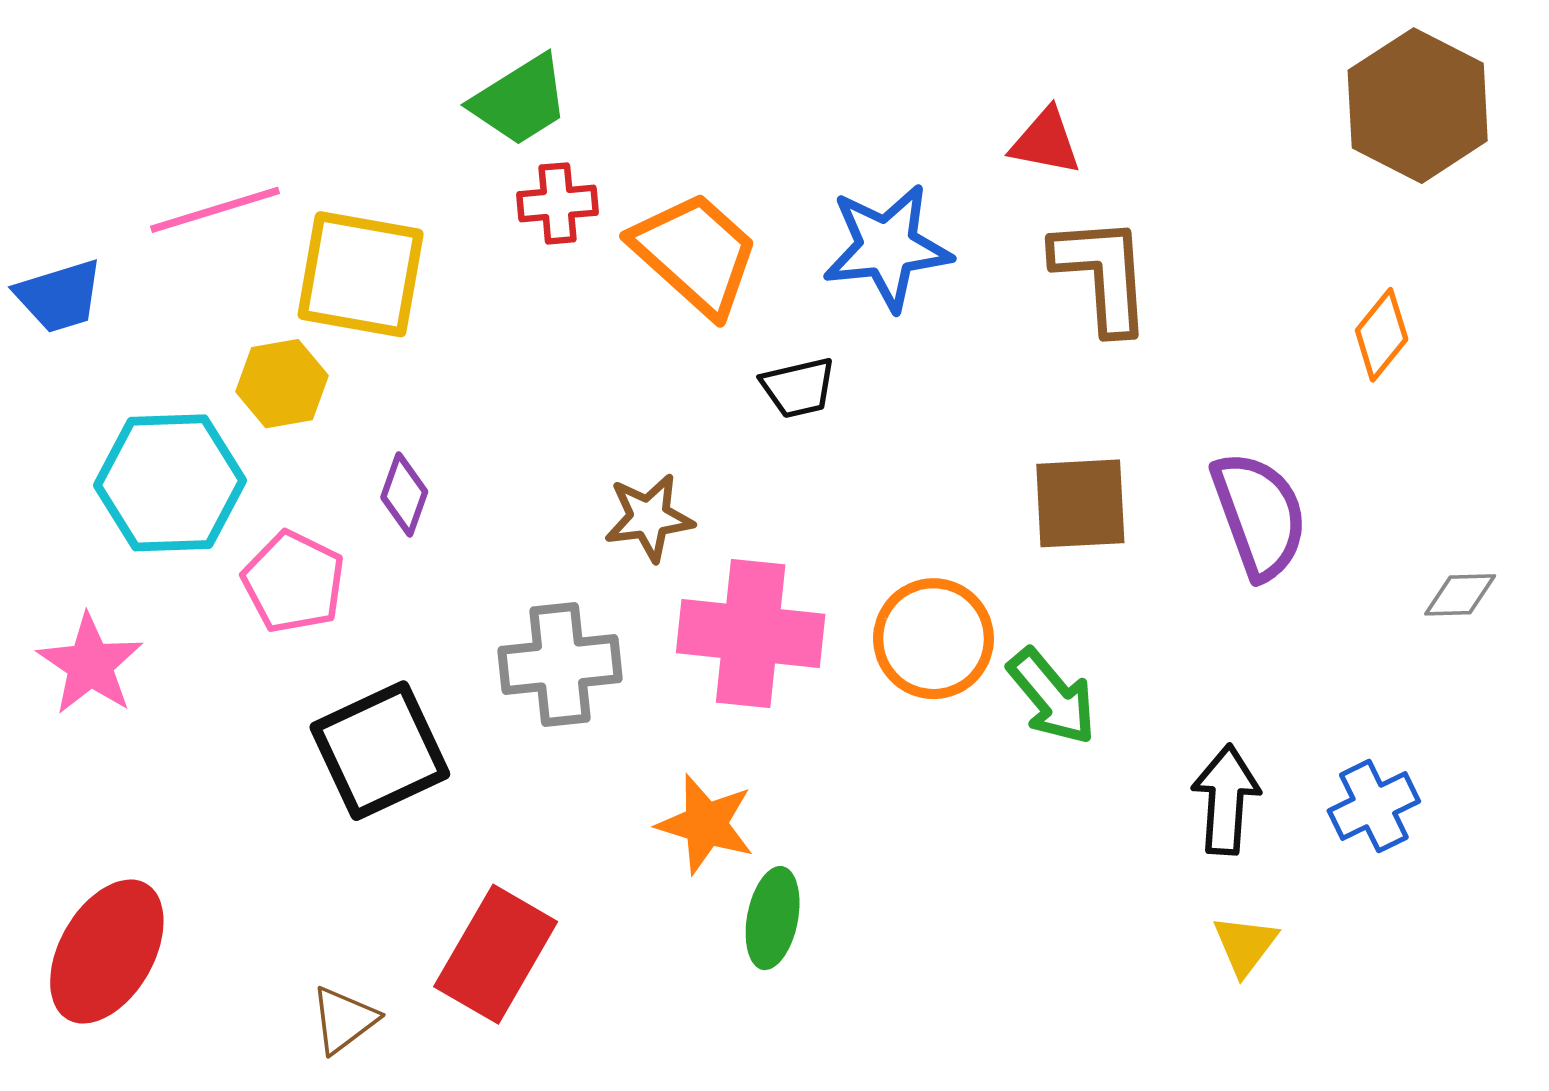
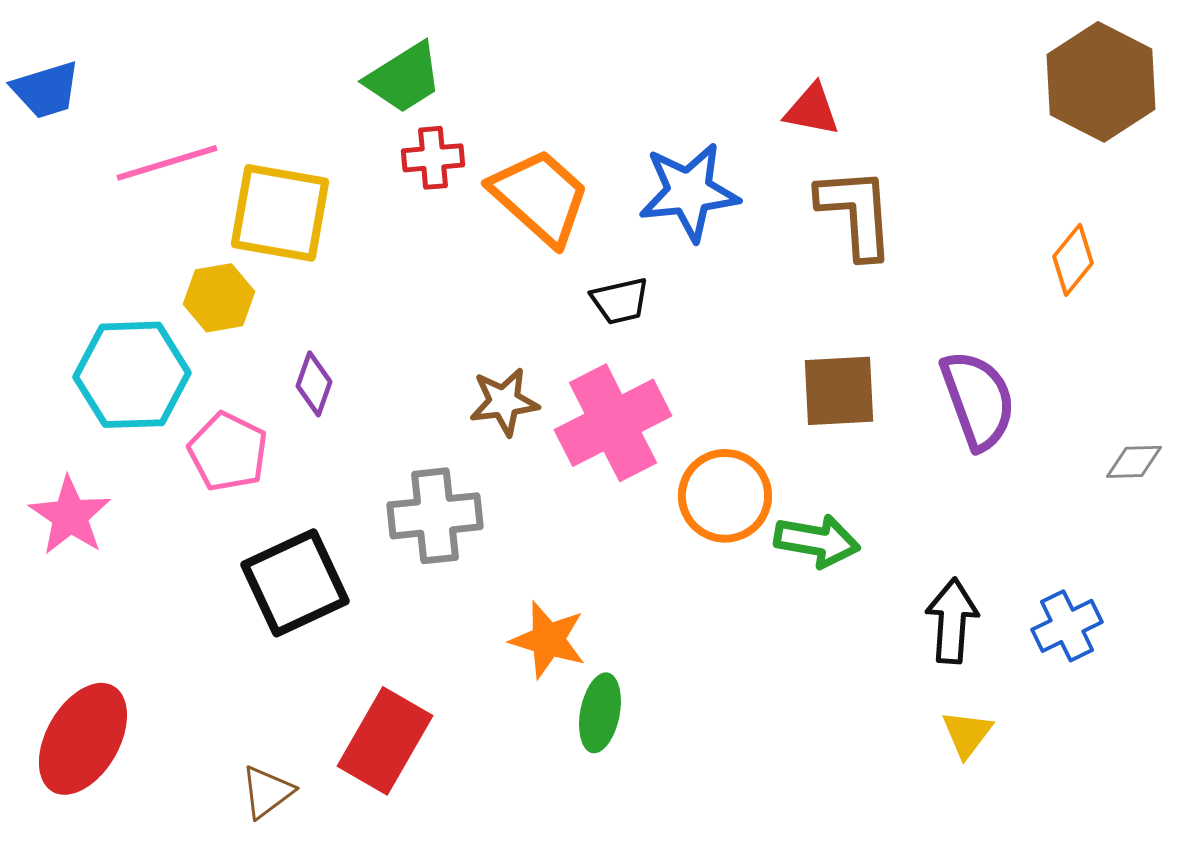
blue trapezoid: (59, 296) -> (46, 90), moved
pink cross: (751, 633) -> (613, 423), moved, turned -33
green arrow: (1052, 697) -> (817, 541), turned -40

